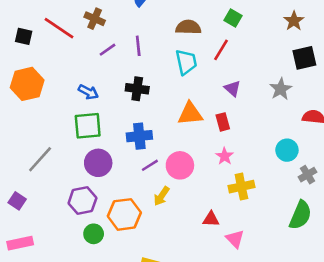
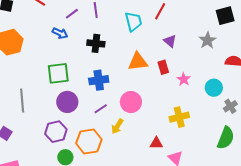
blue arrow: (88, 92) -> (60, 33), moved
pink star: (225, 156) -> (184, 79), moved
gray line: (40, 159) -> (22, 100), turned -45
purple line: (150, 165) -> (101, 109), moved

